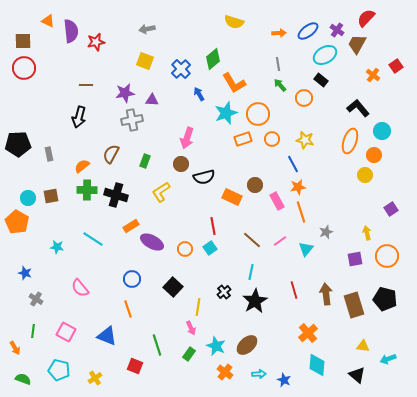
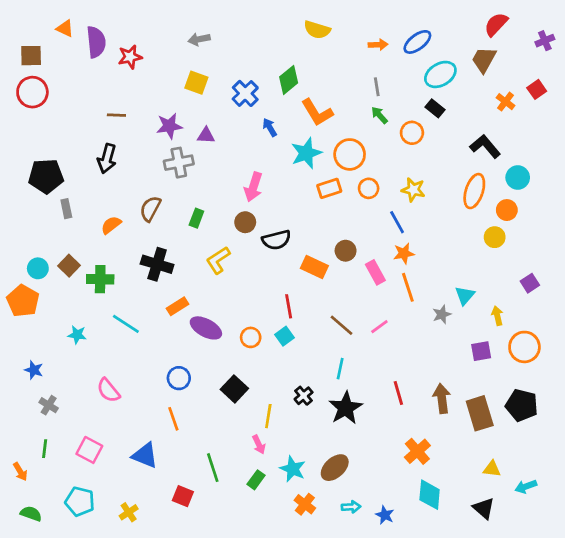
purple cross: (337, 30) -> (545, 41), moved, turned 32
black pentagon: (18, 144) -> (46, 176), moved
green cross: (87, 190) -> (100, 279), moved
brown square: (51, 196) -> (69, 266), turned -35
cyan triangle: (306, 249) -> (465, 295), moved

